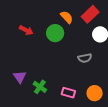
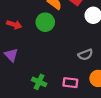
gray semicircle: (85, 58) -> (85, 55), moved
purple triangle: (20, 77) -> (11, 55), moved

